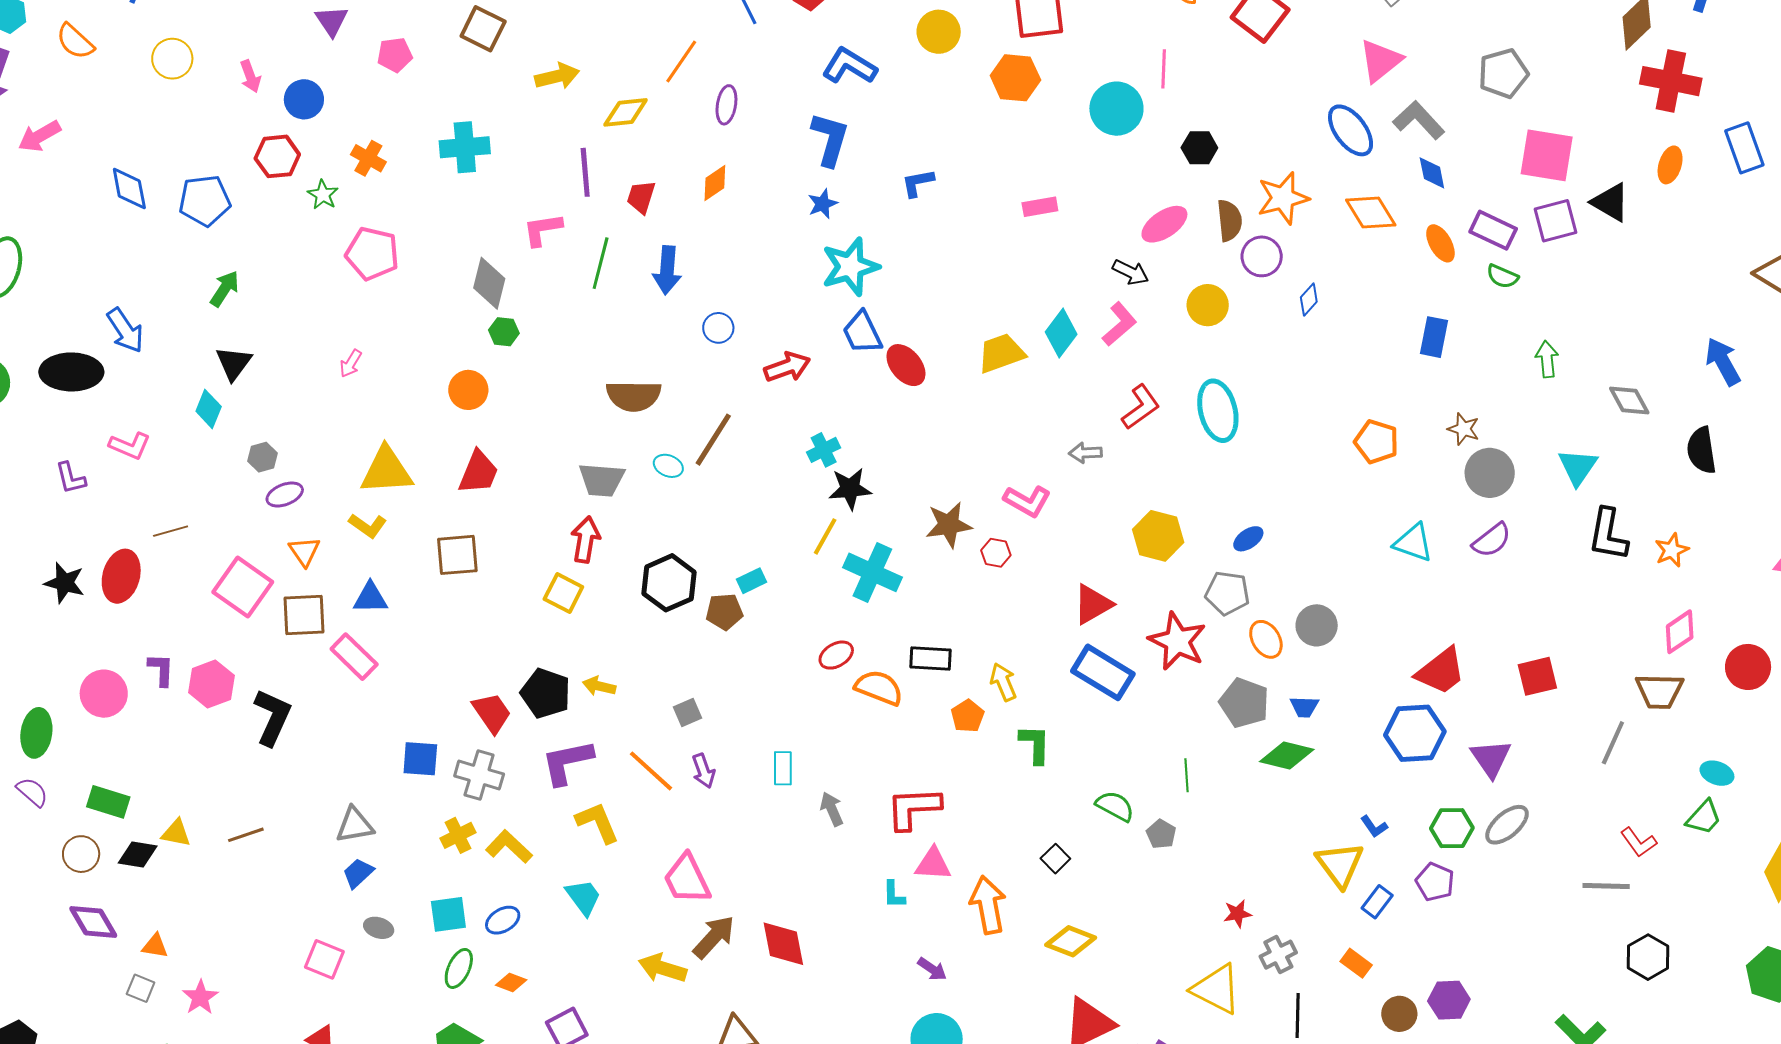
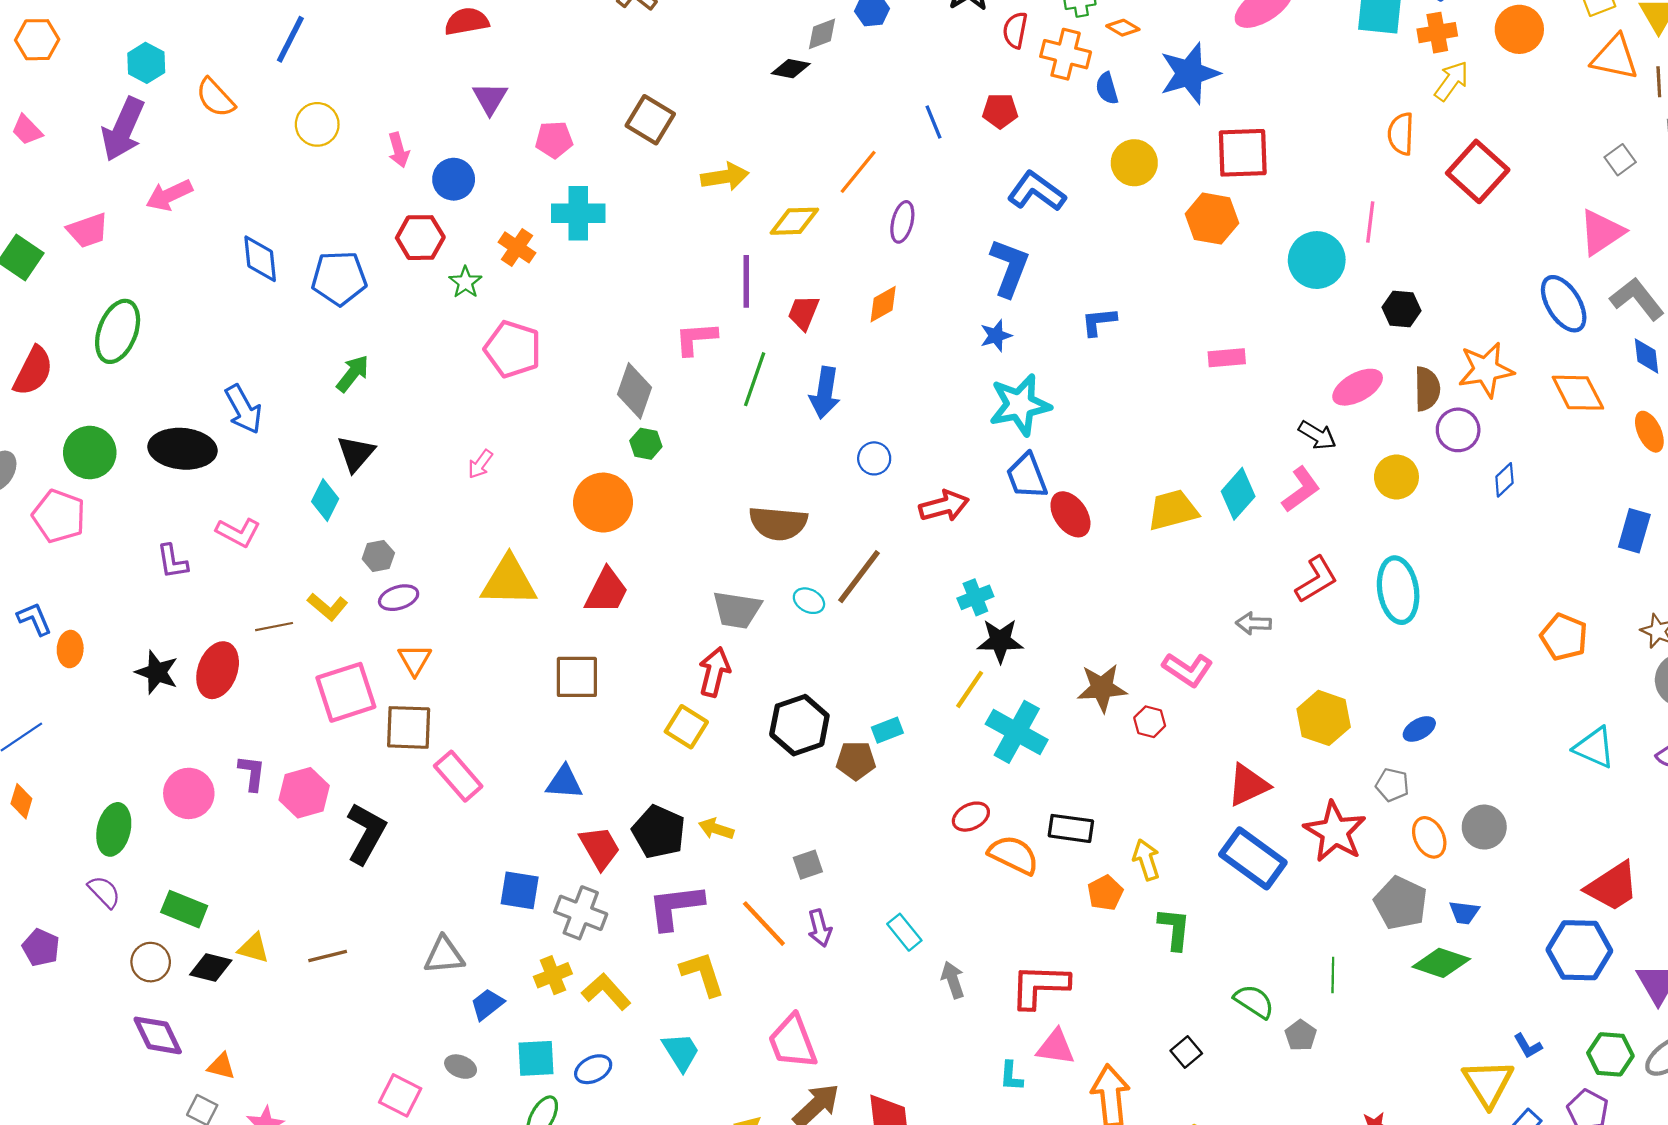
cyan cross: (465, 147) -> (578, 213), moved
orange circle: (468, 390) -> (603, 503), size x1.4
yellow L-shape: (368, 526) -> (328, 607), moved
pink square: (243, 587) -> (346, 692), turned 32
gray pentagon: (1227, 593) -> (1392, 785), size x0.7
blue triangle: (370, 598) -> (564, 782), moved
cyan rectangle: (783, 768) -> (904, 932), turned -44
blue trapezoid: (358, 873) -> (487, 1004), moved

